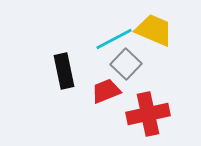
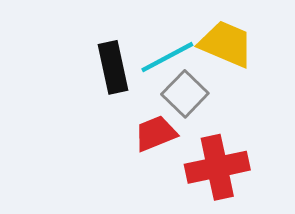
black rectangle: (64, 71) -> (113, 67), moved

